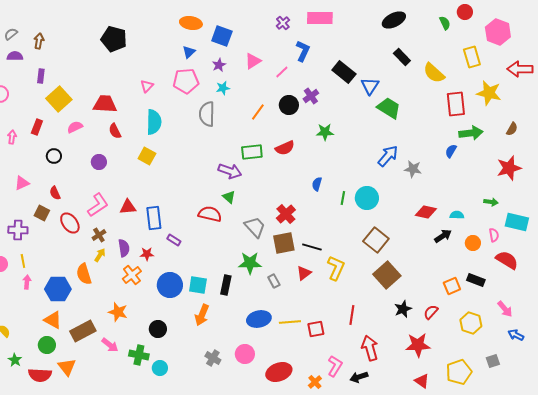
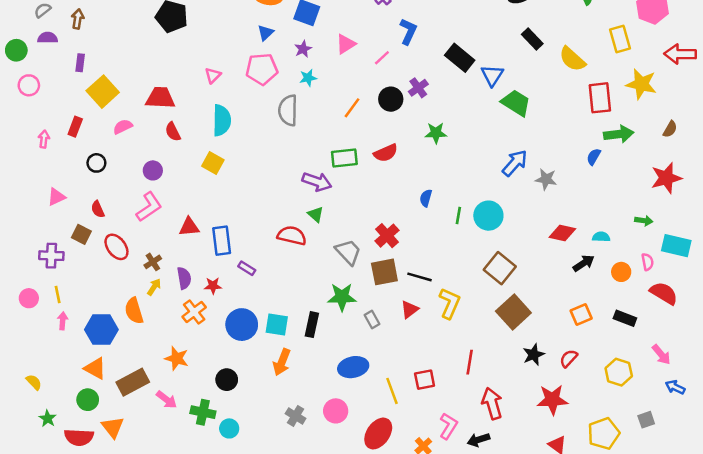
pink L-shape: (98, 205) -> (149, 207), moved
orange square: (452, 286) -> (581, 315), moved
yellow line: (290, 322) -> (392, 391), moved, turned 75
red ellipse: (279, 372) -> (378, 433), turned -35

